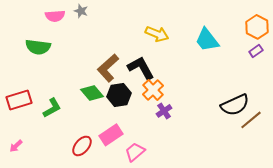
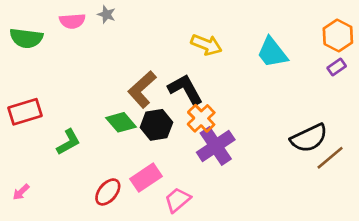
green semicircle: (38, 47) -> (26, 38), moved
red rectangle: (19, 100) -> (25, 112), moved
purple cross: (164, 111) -> (216, 146), size x1.8

